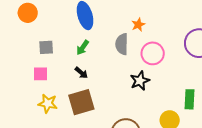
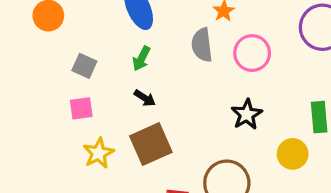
gray square: (46, 47) -> (84, 66), turned 35
black star: (140, 81) -> (247, 114), moved
yellow star: (48, 103) -> (99, 153), turned -30

